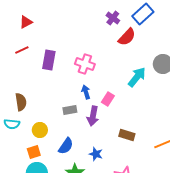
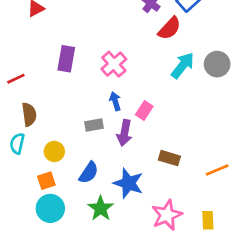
red line: (22, 50) -> (16, 79), moved
pink cross: (85, 64) -> (114, 64), turned 30
cyan arrow: (137, 77) -> (183, 65), moved
cyan semicircle: (12, 124) -> (17, 144), turned 98
blue star: (96, 154) -> (128, 183), size x1.6

